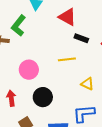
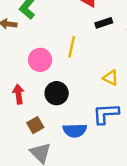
black rectangle: (81, 38) -> (104, 23), turned -40
yellow line: (67, 59) -> (72, 47), moved, turned -72

